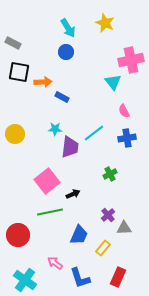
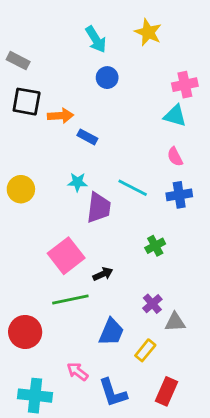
blue circle: (66, 52) -> (107, 78), moved
pink cross: (131, 60) -> (185, 85), size x0.7
cyan triangle: (113, 82) -> (175, 116), moved, turned -36
cyan line: (94, 133) -> (133, 188), turned 65
cyan cross: (25, 280) -> (35, 396), turned -30

